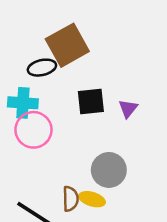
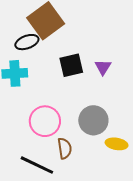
pink circle: (33, 130) -> (45, 121), moved
yellow ellipse: (92, 199) -> (117, 144), moved

